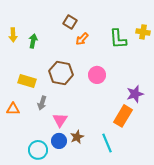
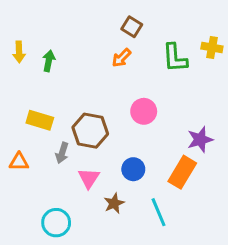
brown square: (70, 22) -> (132, 27), moved
brown hexagon: (61, 73) -> (90, 131), moved
blue circle: (59, 141) -> (133, 169), moved

